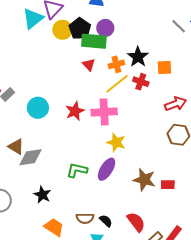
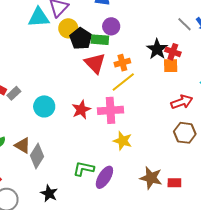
cyan triangle: (33, 19) -> (39, 17), turned 35
black pentagon: (80, 29) -> (81, 39), moved
green rectangle: (94, 41) -> (100, 40), size x0.7
black star: (138, 57) -> (157, 49), moved
red triangle: (89, 65) -> (95, 63), size x1.6
red cross: (141, 82) -> (173, 52), moved
gray diamond: (30, 157) -> (37, 156), turned -50
purple ellipse: (107, 169) -> (104, 177), moved

